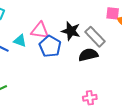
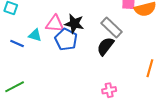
black star: (71, 31) -> (74, 24), moved
black semicircle: (88, 55) -> (105, 46), turned -36

